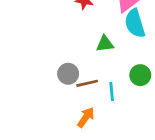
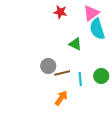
green triangle: (105, 44) -> (75, 44), turned 32
green circle: (140, 75) -> (101, 76), moved

